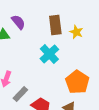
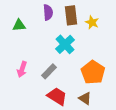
purple semicircle: (18, 22) -> (48, 12), moved, turned 35
gray rectangle: (20, 94) -> (49, 71), moved

